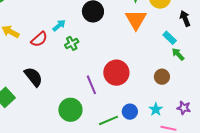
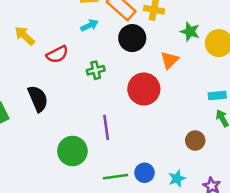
orange triangle: (136, 20) -> (170, 60), moved, size x0.7
cyan arrow: (59, 25) -> (89, 25), moved
cyan rectangle: (170, 38) -> (217, 96), turned -64
red circle: (116, 73) -> (144, 89), moved

